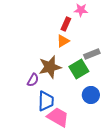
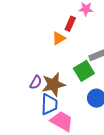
orange triangle: (63, 41) -> (59, 38), moved
brown star: (50, 67) -> (53, 84), moved

